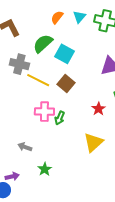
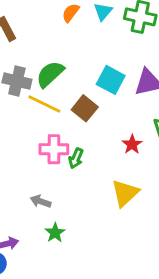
green semicircle: (43, 43) -> (50, 74), moved
cyan square: (65, 54) -> (111, 80), moved
gray arrow: (25, 147) -> (41, 201), moved

